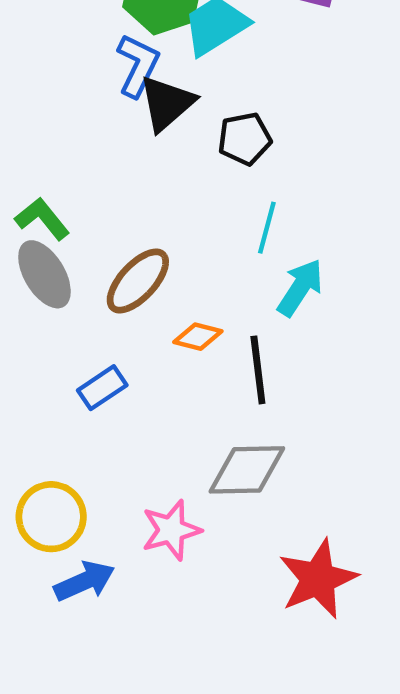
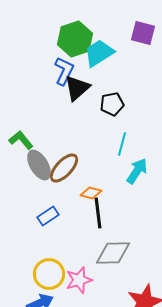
gray ellipse: (44, 274) -> (39, 165), moved
black line: (258, 370) -> (98, 213), moved
yellow circle: (51, 517) -> (49, 274), moved

